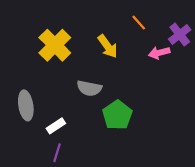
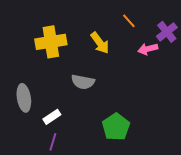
yellow cross: (55, 45) -> (51, 42), turned 36
green pentagon: (117, 115) -> (116, 127), moved

